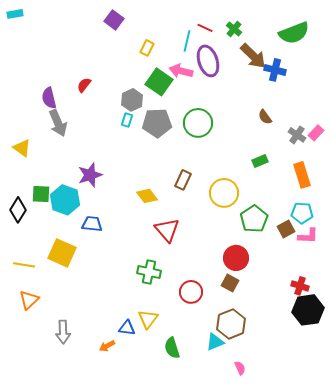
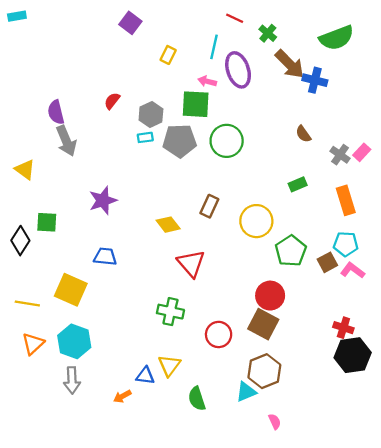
red line: (205, 28) -> (235, 18), moved
pink arrow: (181, 71) -> (207, 81), size x0.7
green square: (159, 82) -> (196, 104), moved, turned -32
red semicircle: (84, 85) -> (112, 101), moved
cyan rectangle: (127, 120) -> (145, 137), turned 64
cyan hexagon: (65, 200) -> (74, 341), moved
pink L-shape: (308, 236) -> (353, 270), turned -145
brown square: (230, 283) -> (263, 324), size x1.5

